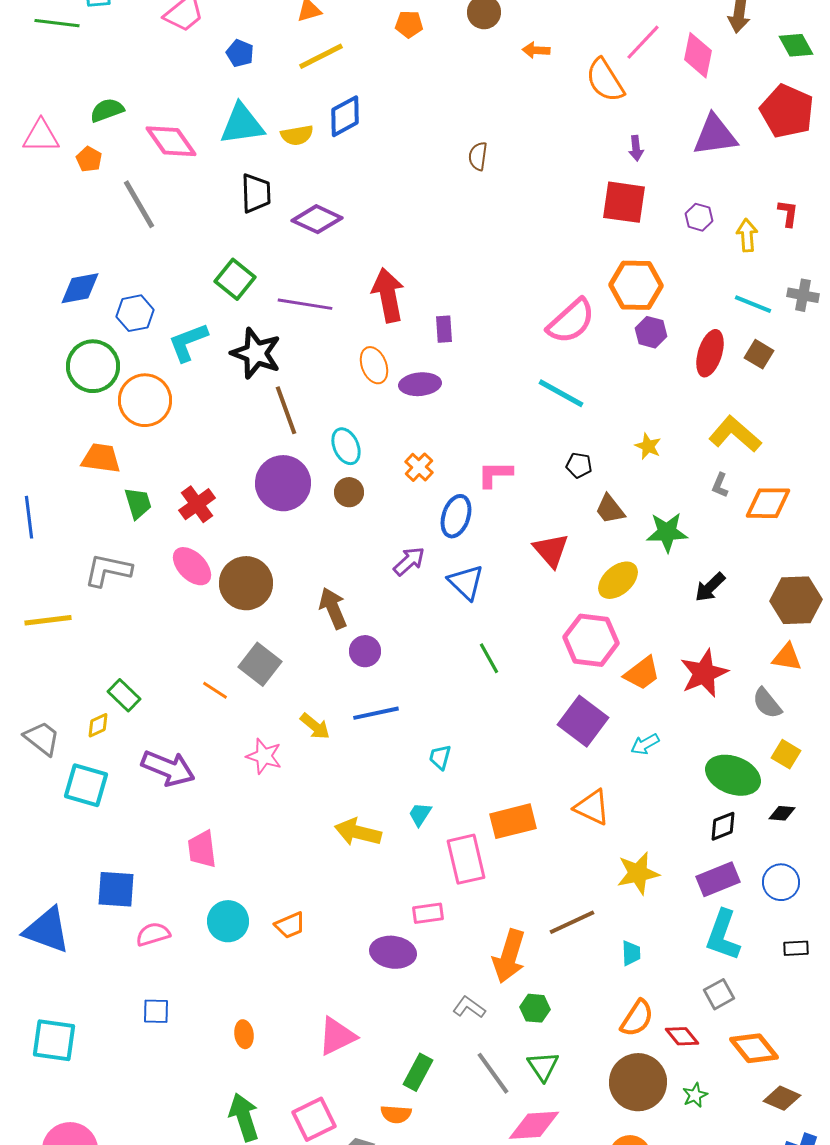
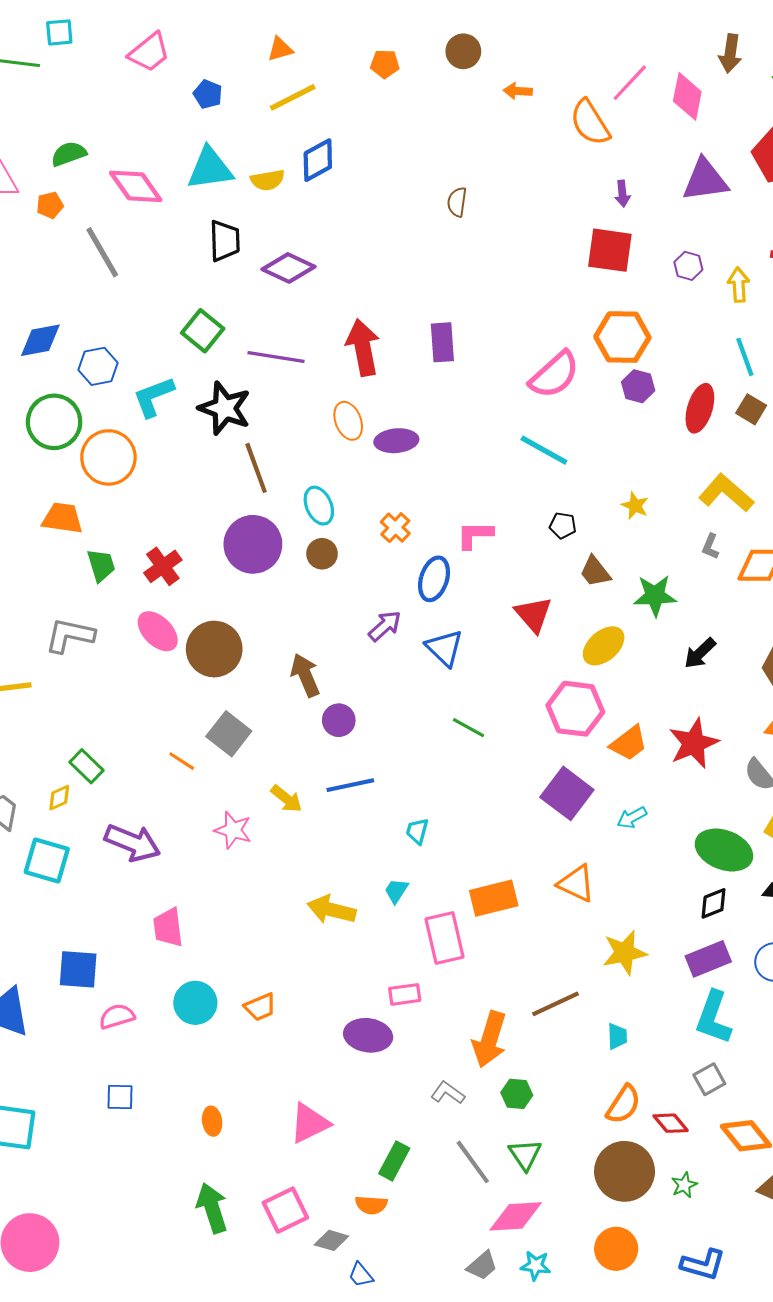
orange pentagon: (89, 159) -> (50, 205), turned 30
cyan line: (753, 304) -> (745, 357), turned 48
purple rectangle: (444, 329) -> (442, 342), moved, size x1.4
green line: (489, 658) -> (469, 728), turned -32

